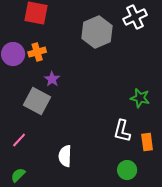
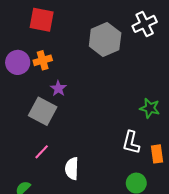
pink line: (19, 140) -> (42, 152), moved

